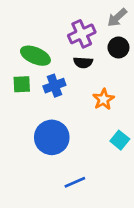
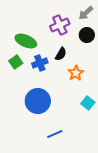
black semicircle: (83, 62) -> (61, 54), moved, turned -64
green square: (22, 84) -> (16, 62), turned -32

